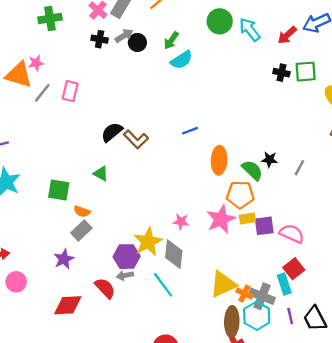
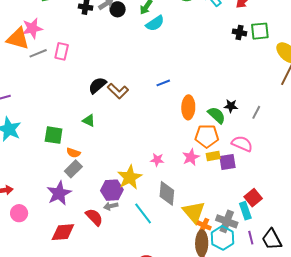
pink star: (36, 63) -> (32, 28), size x1.5
gray line: (42, 93) -> (38, 53), turned 30
pink star: (221, 219) -> (191, 157), size x0.7
pink semicircle: (292, 234) -> (242, 144), moved
gray diamond: (174, 254) -> (167, 193), moved
purple star: (64, 259) -> (59, 193), size x1.4
yellow triangle: (223, 284) -> (194, 212), turned -45
orange cross: (244, 294) -> (204, 225), moved

